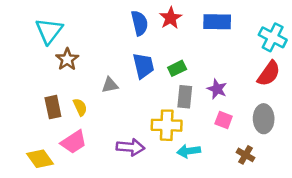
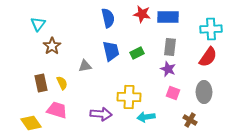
red star: (171, 18) -> (142, 14), moved, turned -30
cyan triangle: (49, 31) -> (38, 24), size x0.7
cyan cross: (273, 37) -> (211, 29), turned -30
gray rectangle: (185, 97) -> (170, 47), moved
pink trapezoid: (74, 142) -> (57, 110), turned -130

